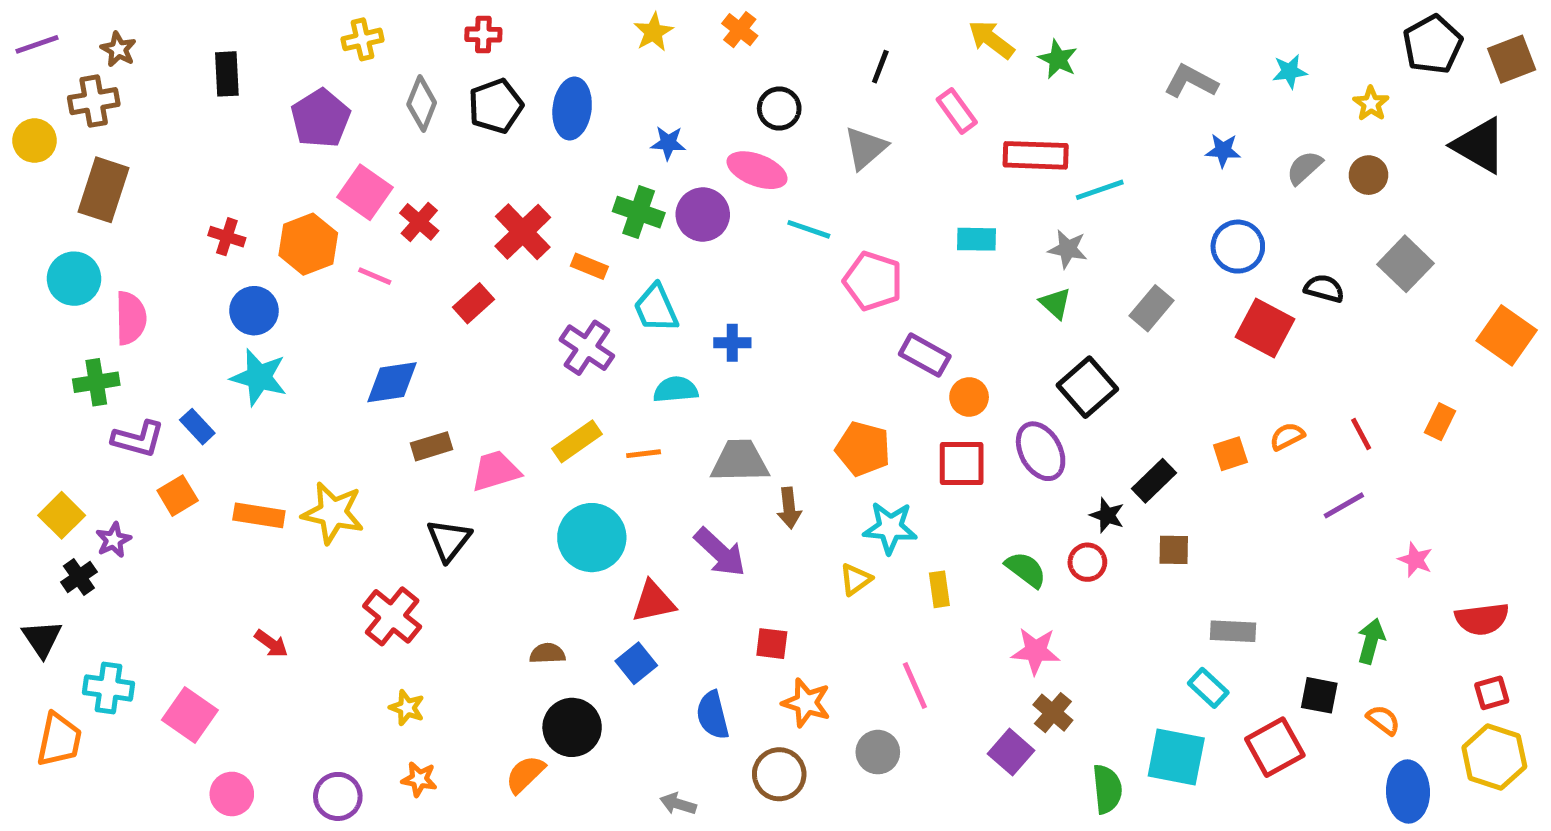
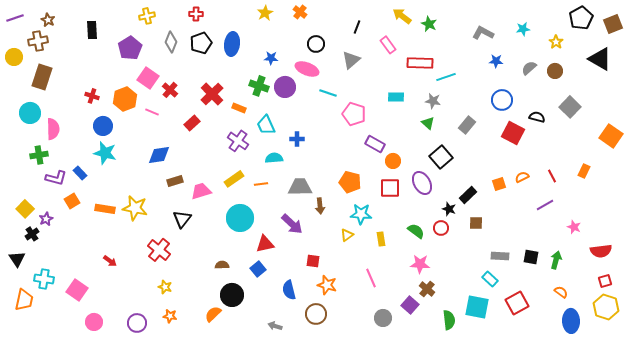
black square: (1319, 695) -> (531, 257), moved
gray circle: (878, 752) -> (383, 318), moved

